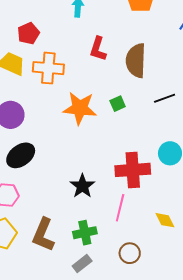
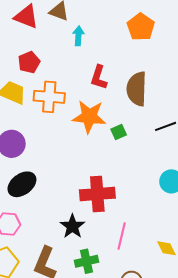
orange star: (80, 108) -> (89, 117), moved
red cross: (133, 170) -> (97, 194), moved
black star: (82, 186) -> (72, 226), moved

